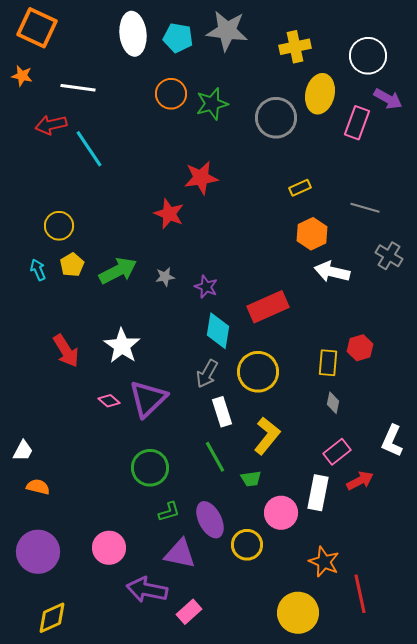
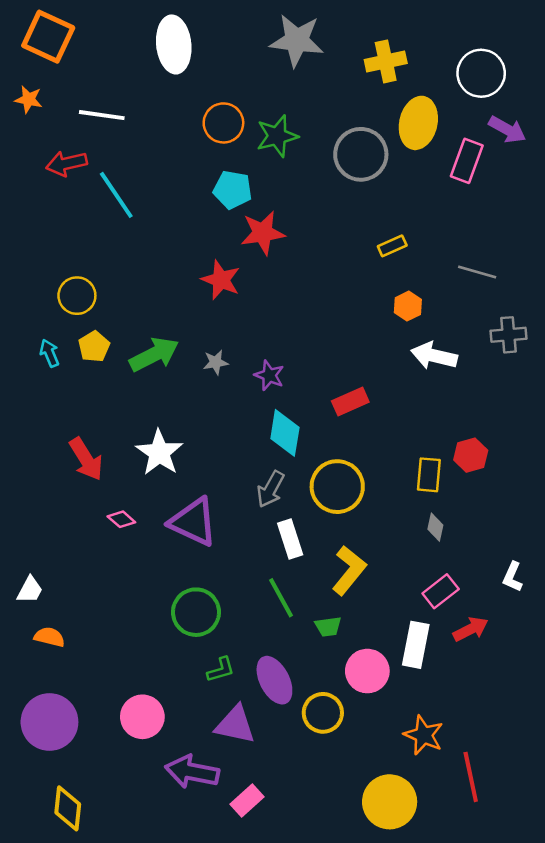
cyan pentagon: (178, 38) -> (233, 190), moved
orange hexagon: (312, 234) -> (408, 306), size x0.7
gray cross: (389, 256) -> (509, 335), turned -36
red rectangle: (268, 307) -> (350, 402), size x0.7
purple triangle: (148, 399) -> (193, 522), turned -51
pink diamond: (109, 401) -> (121, 519), moved
white L-shape: (392, 441) -> (513, 577), size x0.7
yellow diamond: (52, 618) -> (68, 808), turned -60

